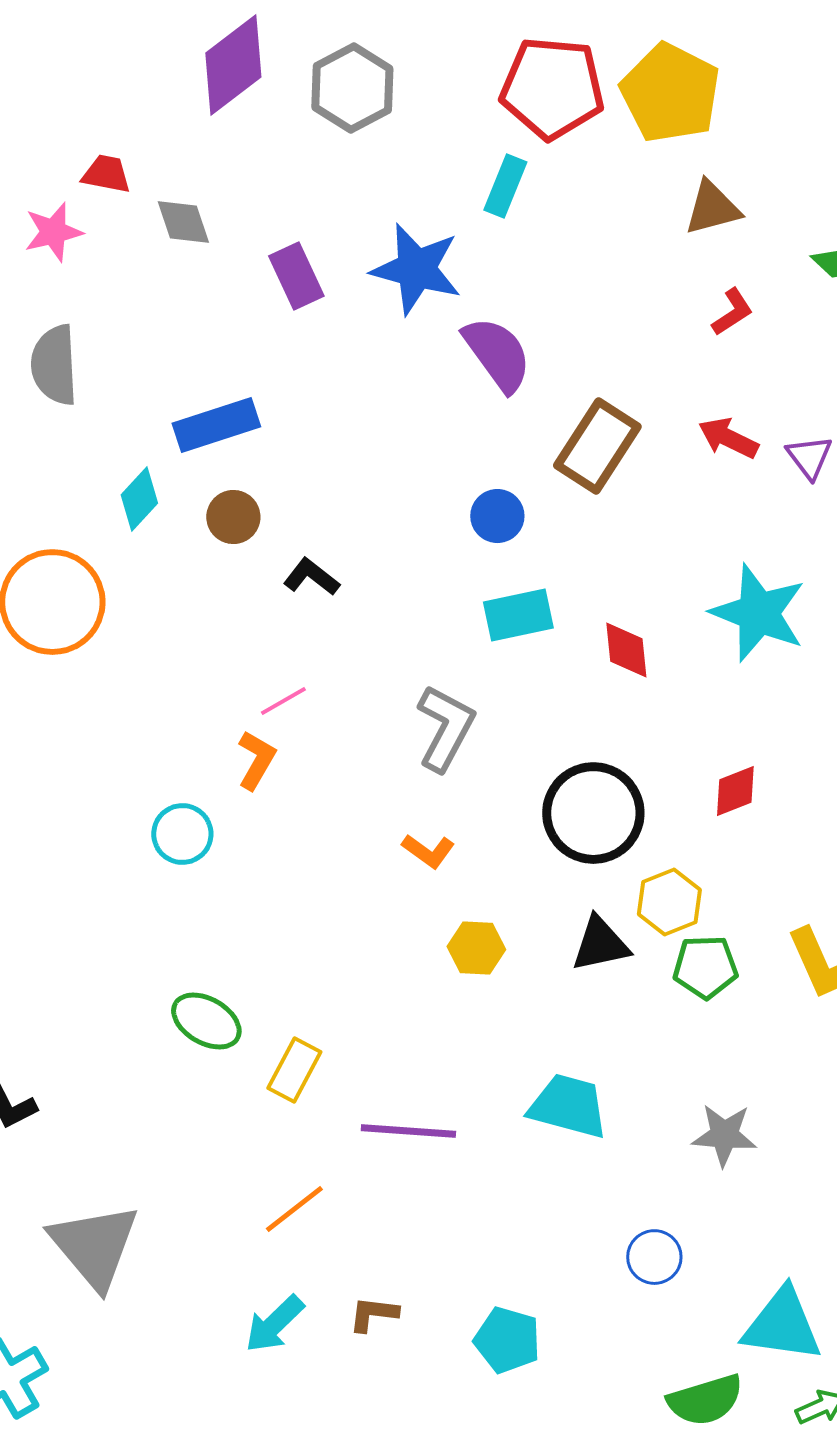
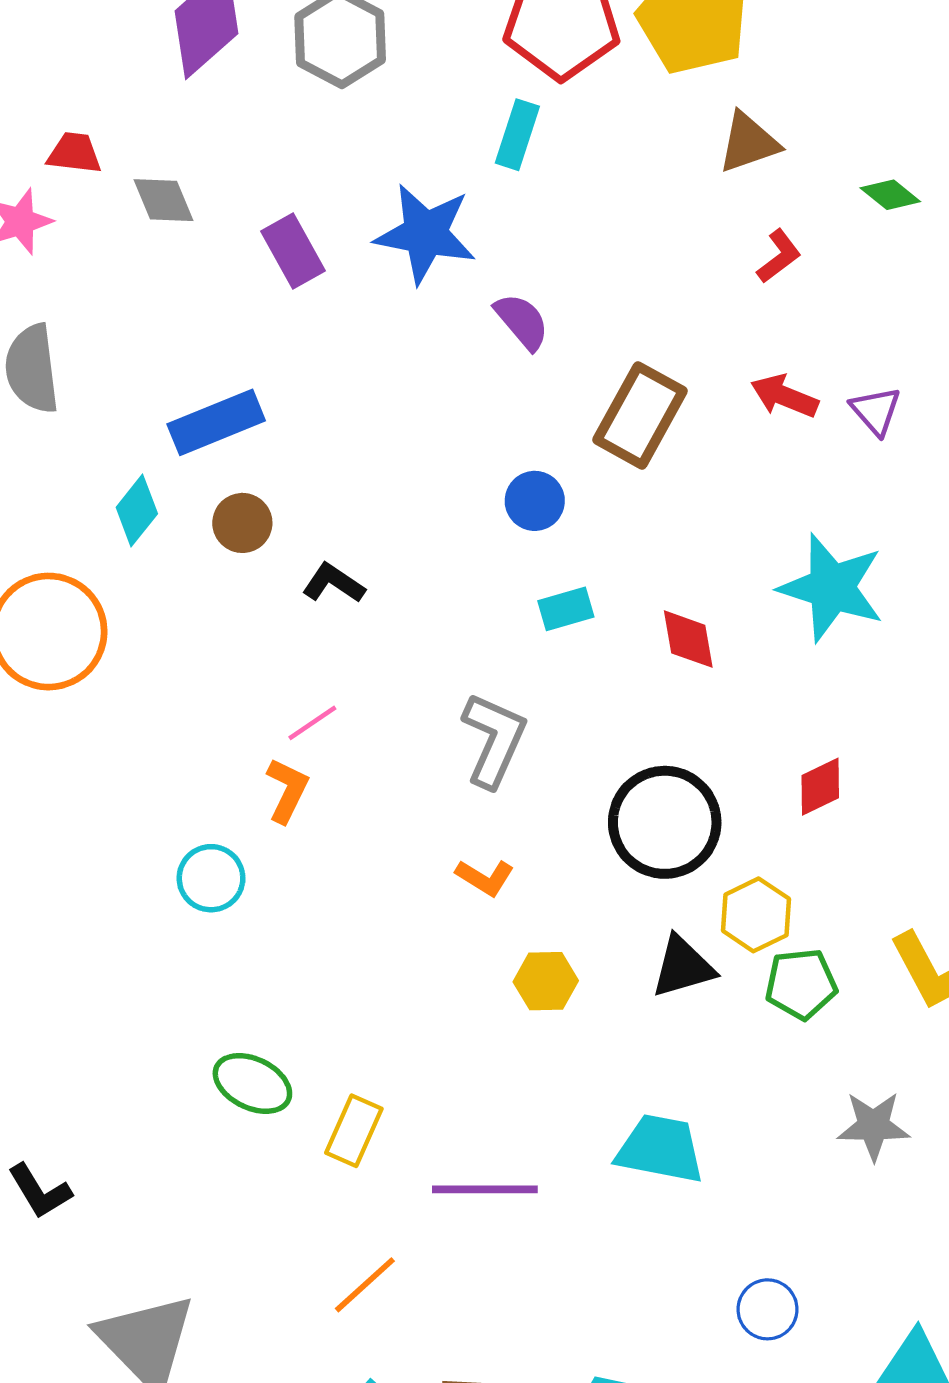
purple semicircle: (497, 354) -> (522, 321), size x0.7
cyan rectangle: (518, 615) -> (566, 609), size x0.7
gray star: (724, 1135) -> (874, 1126), moved

